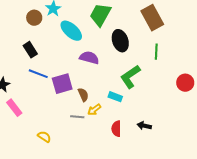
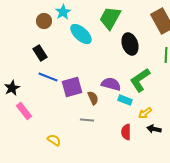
purple semicircle: (89, 58) -> (111, 84), moved
yellow arrow: (94, 110) -> (145, 113), moved

